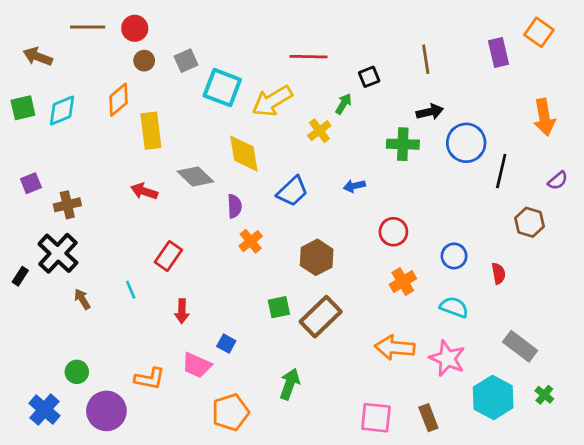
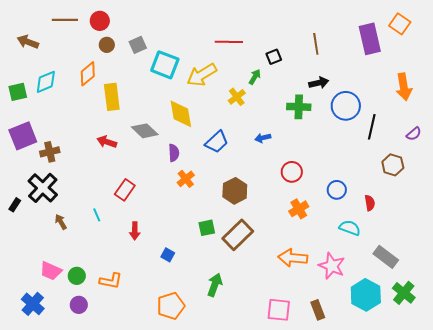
purple rectangle: (499, 53) -> (370, 39), size x1.4
green square: (23, 108) -> (18, 92), moved
purple square: (31, 183) -> (23, 136), size x1.8
cyan semicircle: (454, 307) -> (350, 228), moved
pink trapezoid: (197, 365) -> (51, 271), moved
green circle: (77, 372) -> (77, 276), moved
green cross: (544, 395) -> (404, 293), size x1.6
purple circle: (106, 411) -> (79, 305), size x0.6

